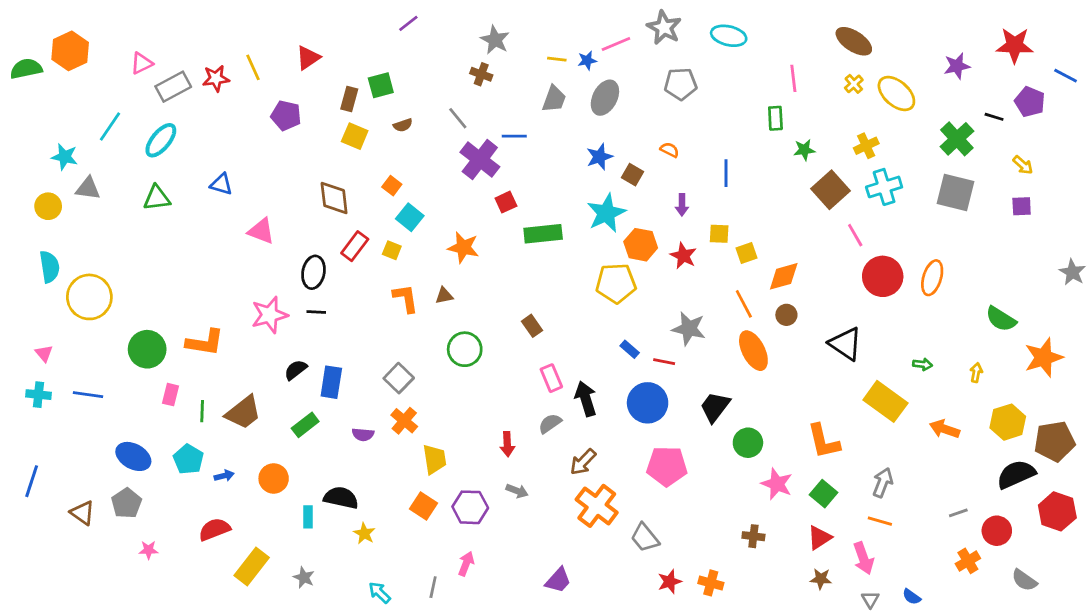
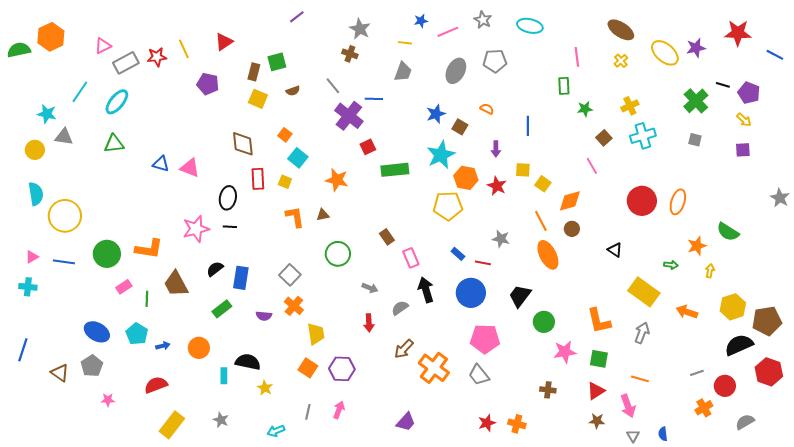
gray star: (664, 28) -> (483, 20), size x0.7
blue star: (587, 60) -> (421, 21), moved
yellow ellipse: (896, 93) -> (665, 53), moved
gray ellipse: (605, 98) -> (456, 71), moved
purple pentagon: (1030, 102) -> (749, 93), moved
blue triangle: (221, 184) -> (161, 164), moved
brown square: (830, 190) -> (604, 138), size x0.6
gray square: (956, 192) -> (695, 140), size x0.5
pink line: (855, 235) -> (592, 166), moved
red rectangle: (355, 246) -> (258, 179), turned -40
yellow square: (747, 253) -> (543, 184), turned -35
gray star: (689, 329) -> (501, 239), size x0.7
black triangle: (846, 344) -> (615, 250), size x0.6
pink triangle: (44, 353) -> (32, 257), turned 40
orange star: (1044, 357) -> (697, 246), moved, size x0.7
pink rectangle: (551, 378) -> (411, 258), moved
blue line: (88, 395) -> (64, 262), moved
pink rectangle: (170, 395) -> (124, 287), turned 42
brown trapezoid: (243, 412) -> (176, 284), moved, turned 100
brown arrow: (583, 462) -> (404, 349), moved
gray arrow: (883, 483) -> (642, 333), moved
pink star: (777, 484) -> (565, 352), turned -30
gray arrow: (517, 491) -> (370, 288), moved
green square: (824, 494) -> (599, 359), turned -30
gray trapezoid: (645, 538) -> (479, 375), moved
yellow rectangle: (252, 566) -> (172, 425), moved
gray semicircle: (1024, 580) -> (745, 422), turned 114
gray line: (433, 587) -> (308, 412), moved
cyan arrow: (379, 593) -> (276, 431), turned -66
blue semicircle: (912, 597) -> (663, 434), turned 48

